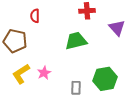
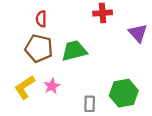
brown pentagon: (15, 41) -> (39, 48), moved
green trapezoid: (76, 41) -> (74, 51), moved

